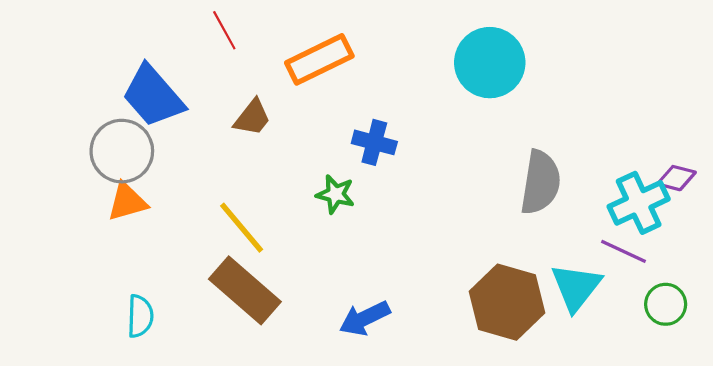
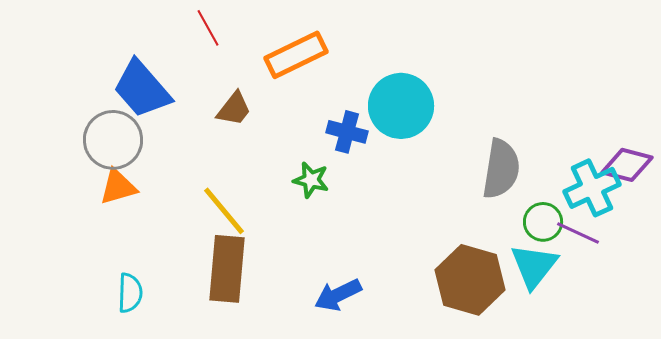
cyan circle: (490, 63) -> (401, 106), moved
purple diamond: (676, 178) -> (627, 165), size x1.4
brown rectangle: (245, 290) -> (227, 269), turned 54
green circle: (666, 304) -> (543, 222), moved

